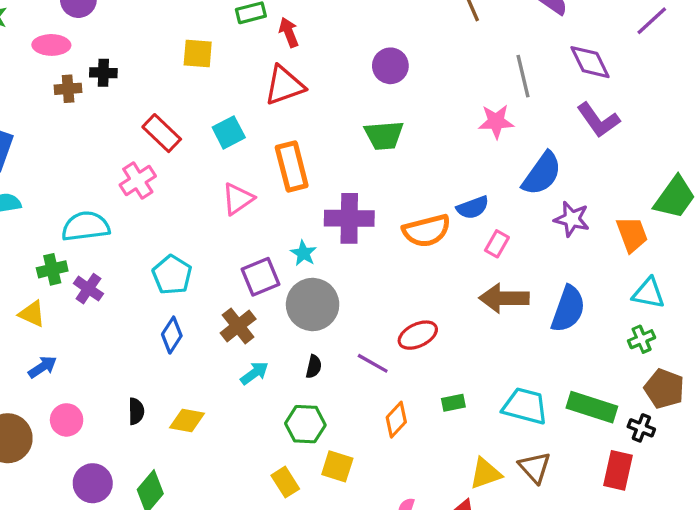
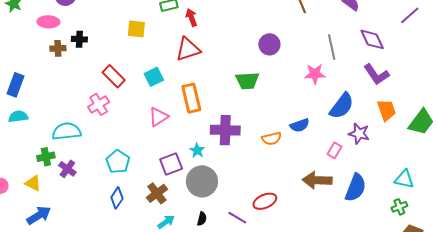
purple circle: (390, 66) -> (269, 44), moved
orange semicircle: (427, 231) -> (272, 139), size x0.7
orange trapezoid: (632, 234) -> (387, 110), moved
pink rectangle: (497, 244) -> (335, 150), moved
blue arrow: (43, 367) -> (39, 215), size x1.4

